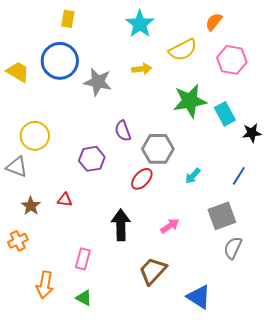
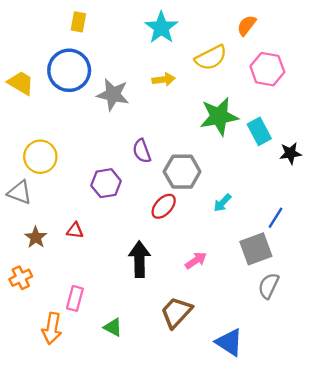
blue line: (239, 176) -> (275, 218), moved
pink rectangle: (83, 259) -> (75, 298), moved
green triangle: (84, 298) -> (113, 327), moved

